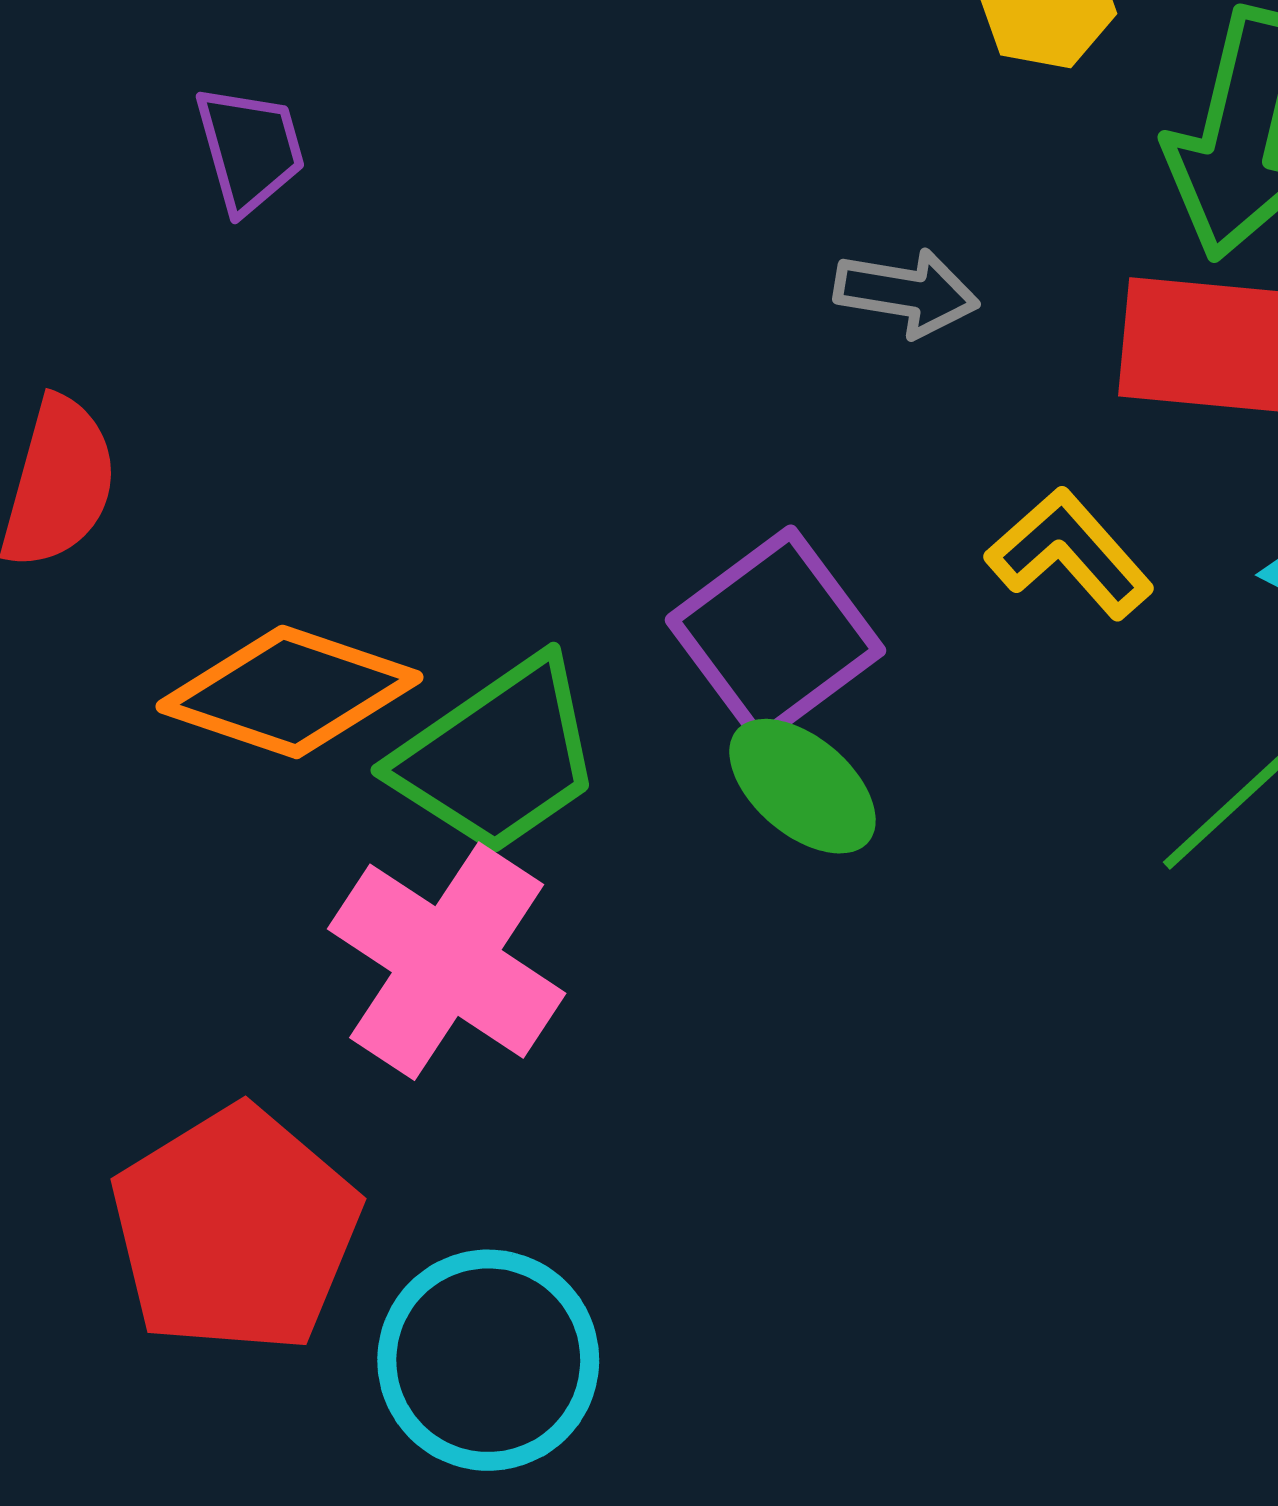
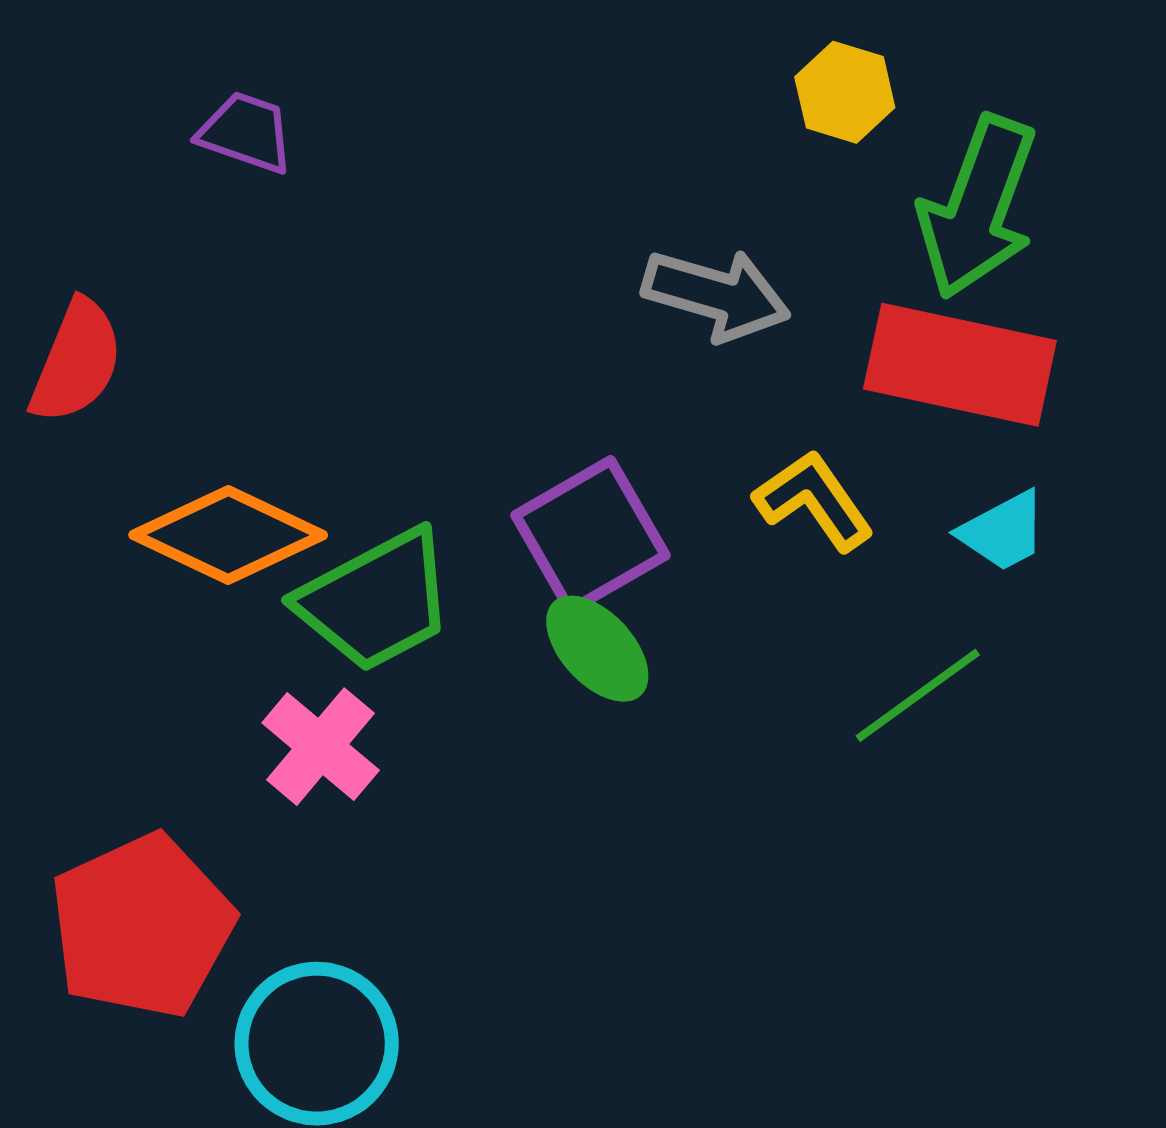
purple trapezoid: (250, 149) -> (246, 132), turned -62
gray arrow: (906, 293) -> (716, 295), size x1.4
pink cross: (447, 961) -> (321, 747), size x0.7

